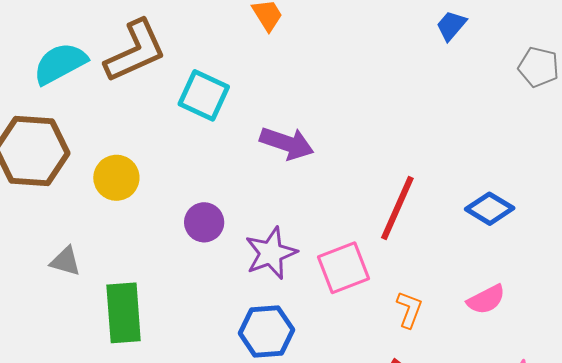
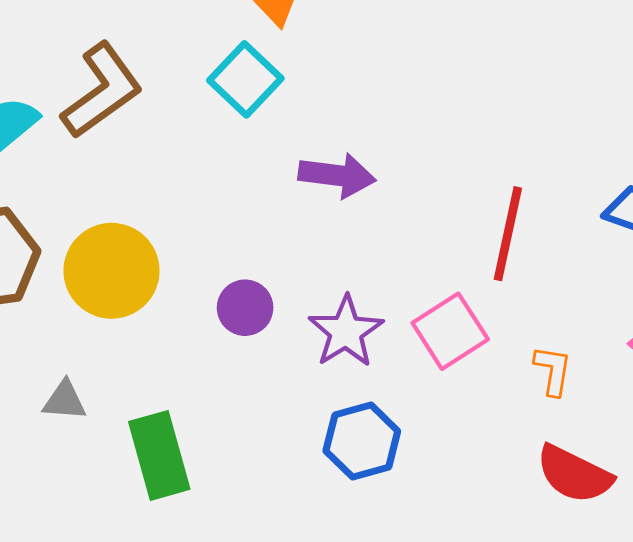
cyan square: (204, 95) -> (245, 79), moved, turned 30
yellow circle: (116, 178) -> (111, 271), size x1.5

